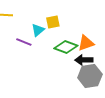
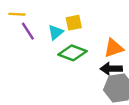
purple line: (24, 42) -> (28, 31), moved, turned 35
green diamond: (66, 47) -> (73, 53), moved

